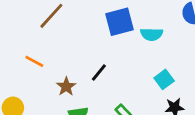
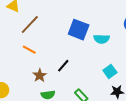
blue square: (119, 22) -> (79, 30), turned 35
orange line: (34, 61) -> (29, 50), moved

